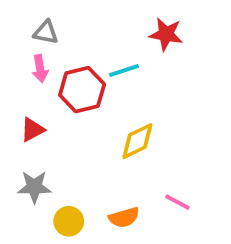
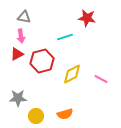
red hexagon: (82, 90) -> (42, 61), moved
red triangle: (32, 130) -> (17, 54), moved
pink line: (177, 202) -> (101, 79), moved

